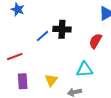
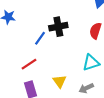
red line: (15, 57) -> (29, 64), moved

